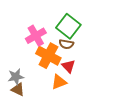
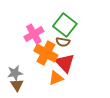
red triangle: (68, 66) -> (65, 63), size x1.5
brown triangle: (18, 89) -> (17, 85), turned 32

